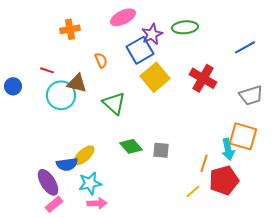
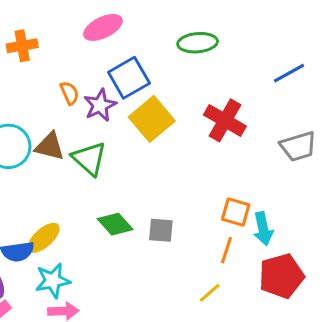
purple star: (152, 34) -> (100, 105), moved
brown triangle: (77, 83) -> (50, 146), moved
orange square: (243, 136) -> (236, 212), moved, size x0.7
red pentagon: (224, 180) -> (281, 276), moved

